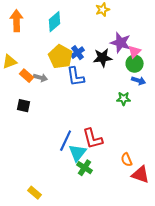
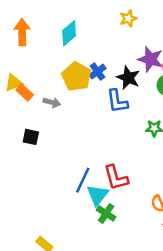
black star: (103, 58) -> (128, 78), turned 30
orange rectangle: (27, 76) -> (25, 93), moved
blue L-shape: (76, 77) -> (117, 101), moved

